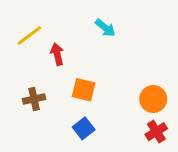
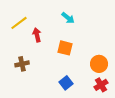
orange square: (84, 90) -> (65, 48), moved
blue square: (84, 128) -> (66, 83), moved

